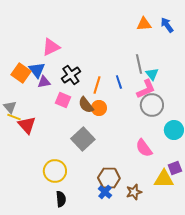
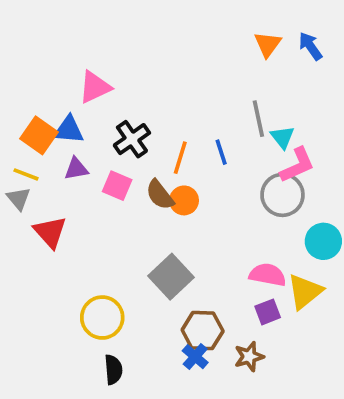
orange triangle: (144, 24) -> (268, 44), turned -49
blue triangle: (37, 70) -> (69, 130), turned -48
purple triangle: (44, 82) -> (76, 169), moved
pink L-shape: (146, 89) -> (297, 165), moved
yellow line: (14, 117) -> (26, 174), moved
gray square: (83, 139) -> (171, 277), moved
pink semicircle: (144, 148) -> (268, 275), turned 138
purple square: (175, 168) -> (268, 312), moved
yellow triangle: (164, 179) -> (305, 291), moved, turned -40

